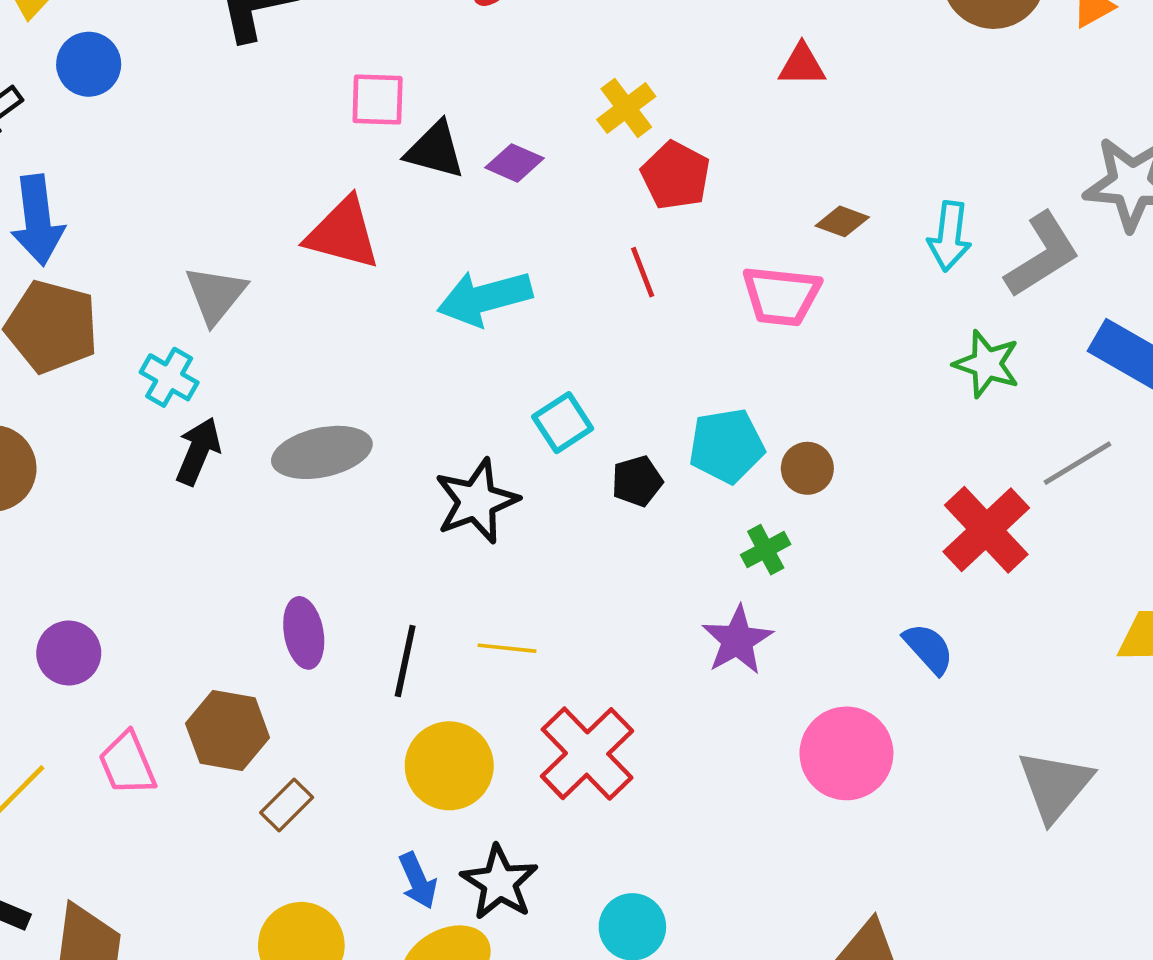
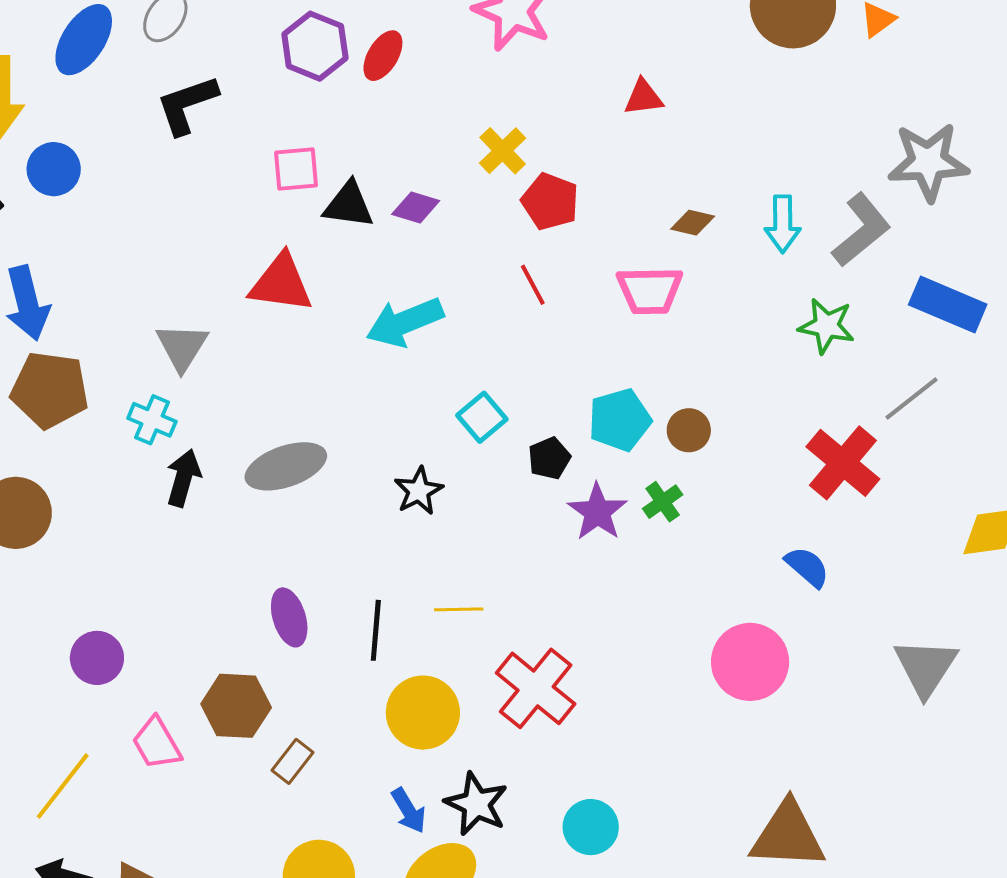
black star: (477, 501) -> (419, 491), size x0.7
purple star: (737, 640) -> (597, 512), moved

